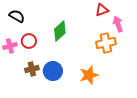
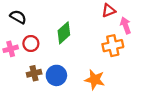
orange star: (89, 75) -> (95, 80), turned 30

